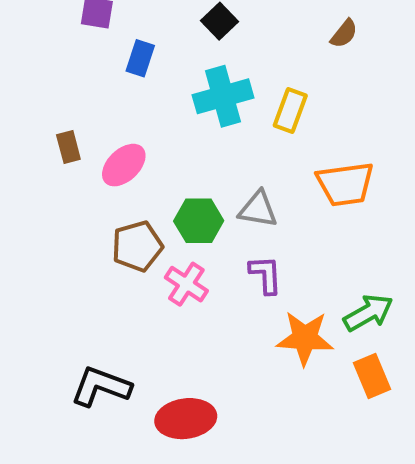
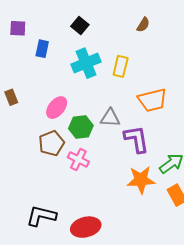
pink ellipse: (124, 165) -> (57, 108), moved
purple L-shape: (266, 275) -> (136, 139), moved, size x1.4

